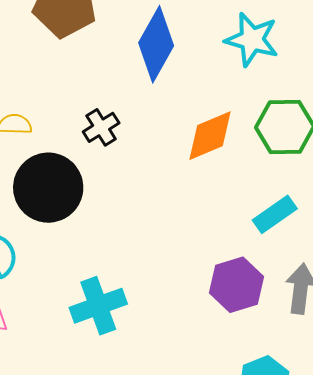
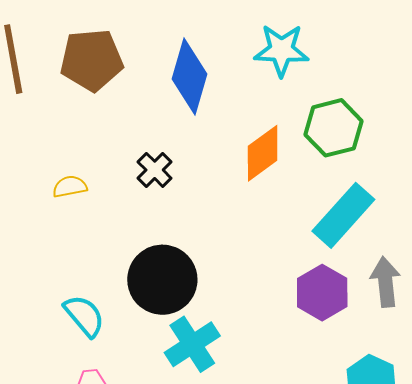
black circle: (48, 188) -> (162, 280), moved
cyan rectangle: (275, 214) -> (343, 215), size x1.5

